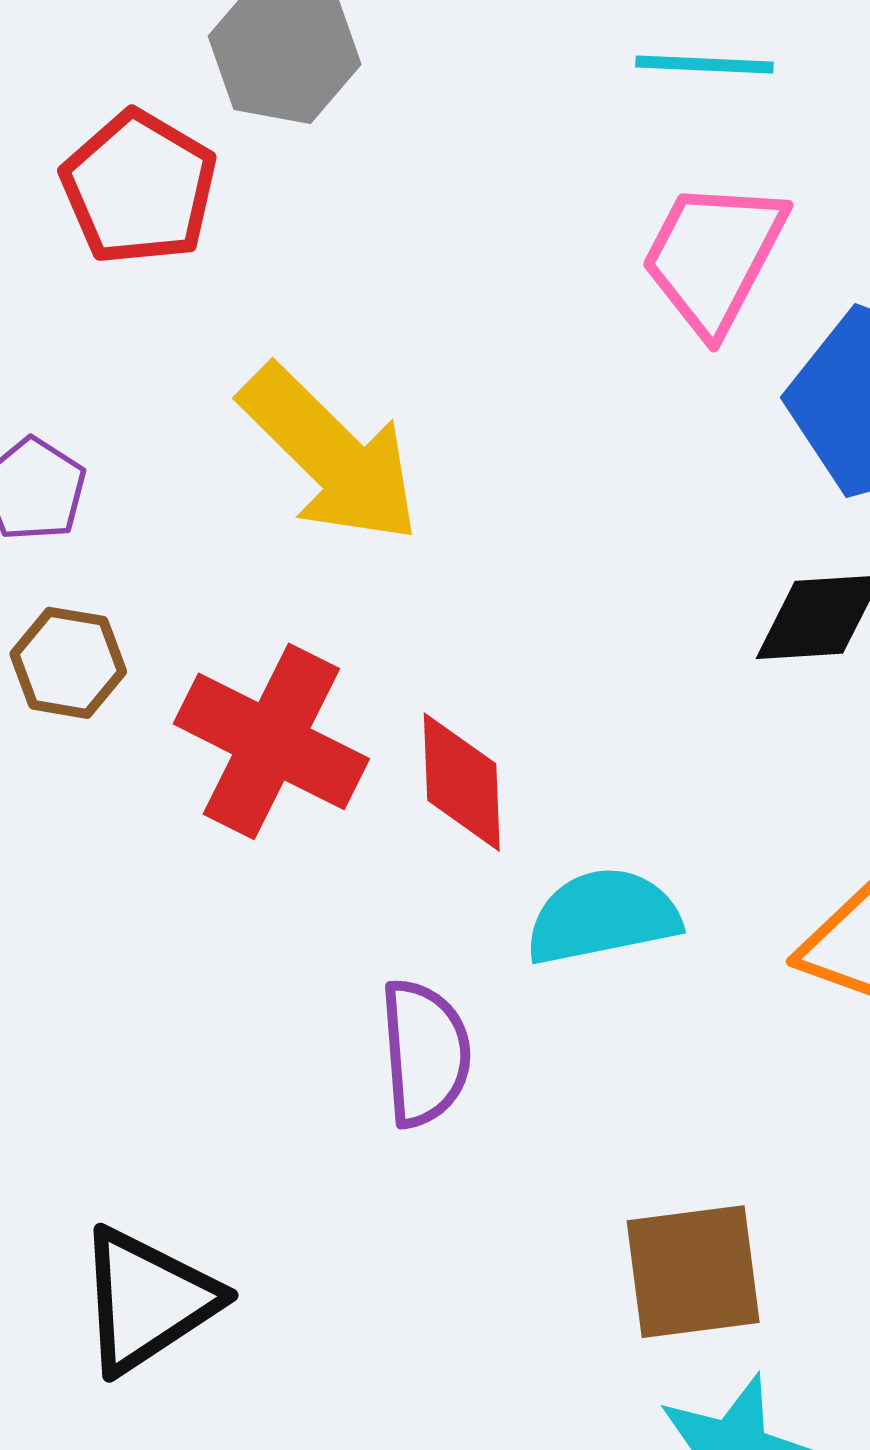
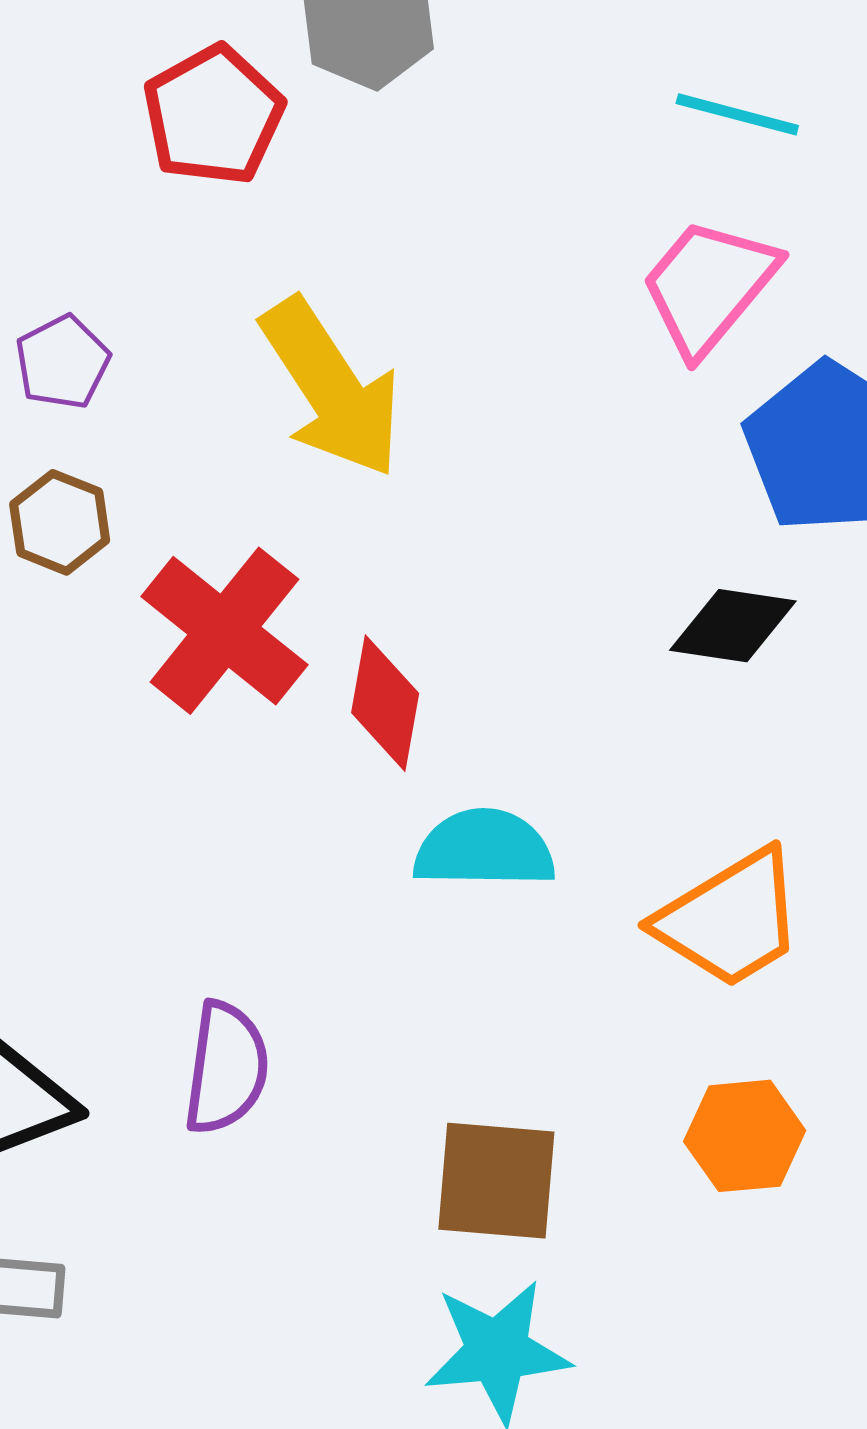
purple semicircle: (425, 1053) -> (226, 1068), moved

